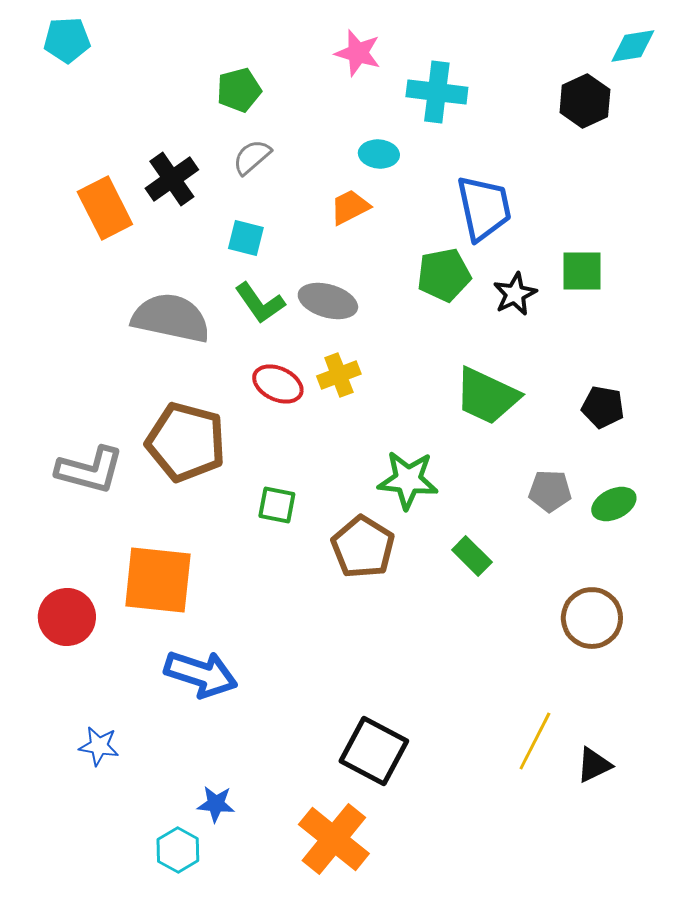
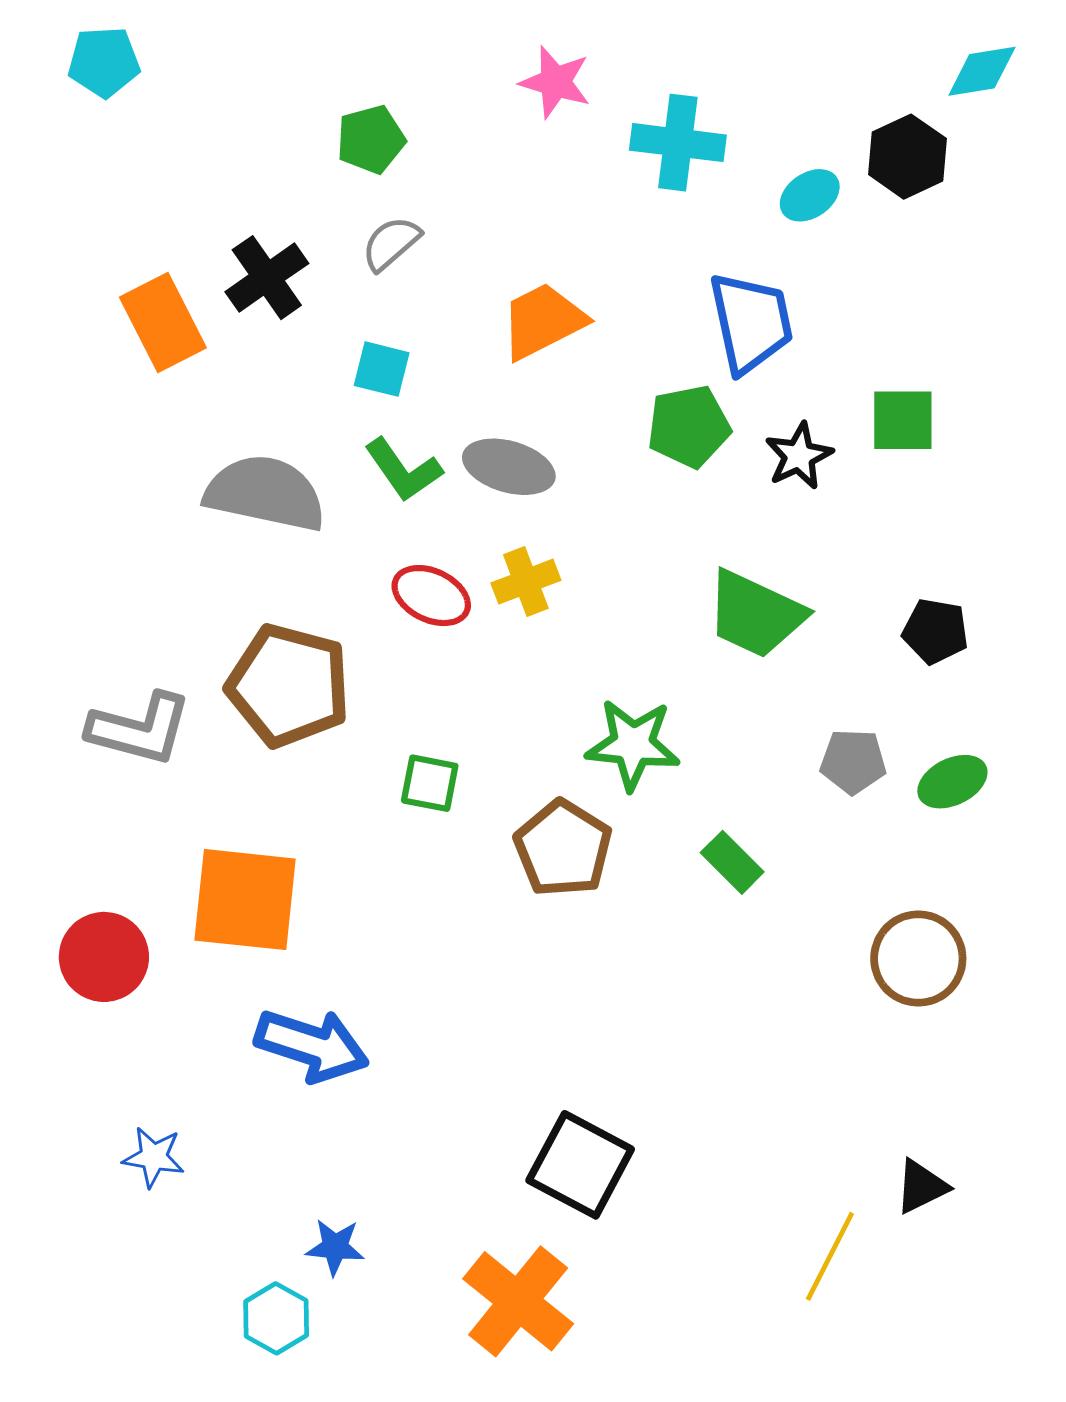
cyan ellipse: (379, 154) -> (810, 195), moved, turned -39
orange trapezoid: (350, 207) -> (543, 321), size x1.4
yellow line: (535, 741) -> (830, 1256), moved

